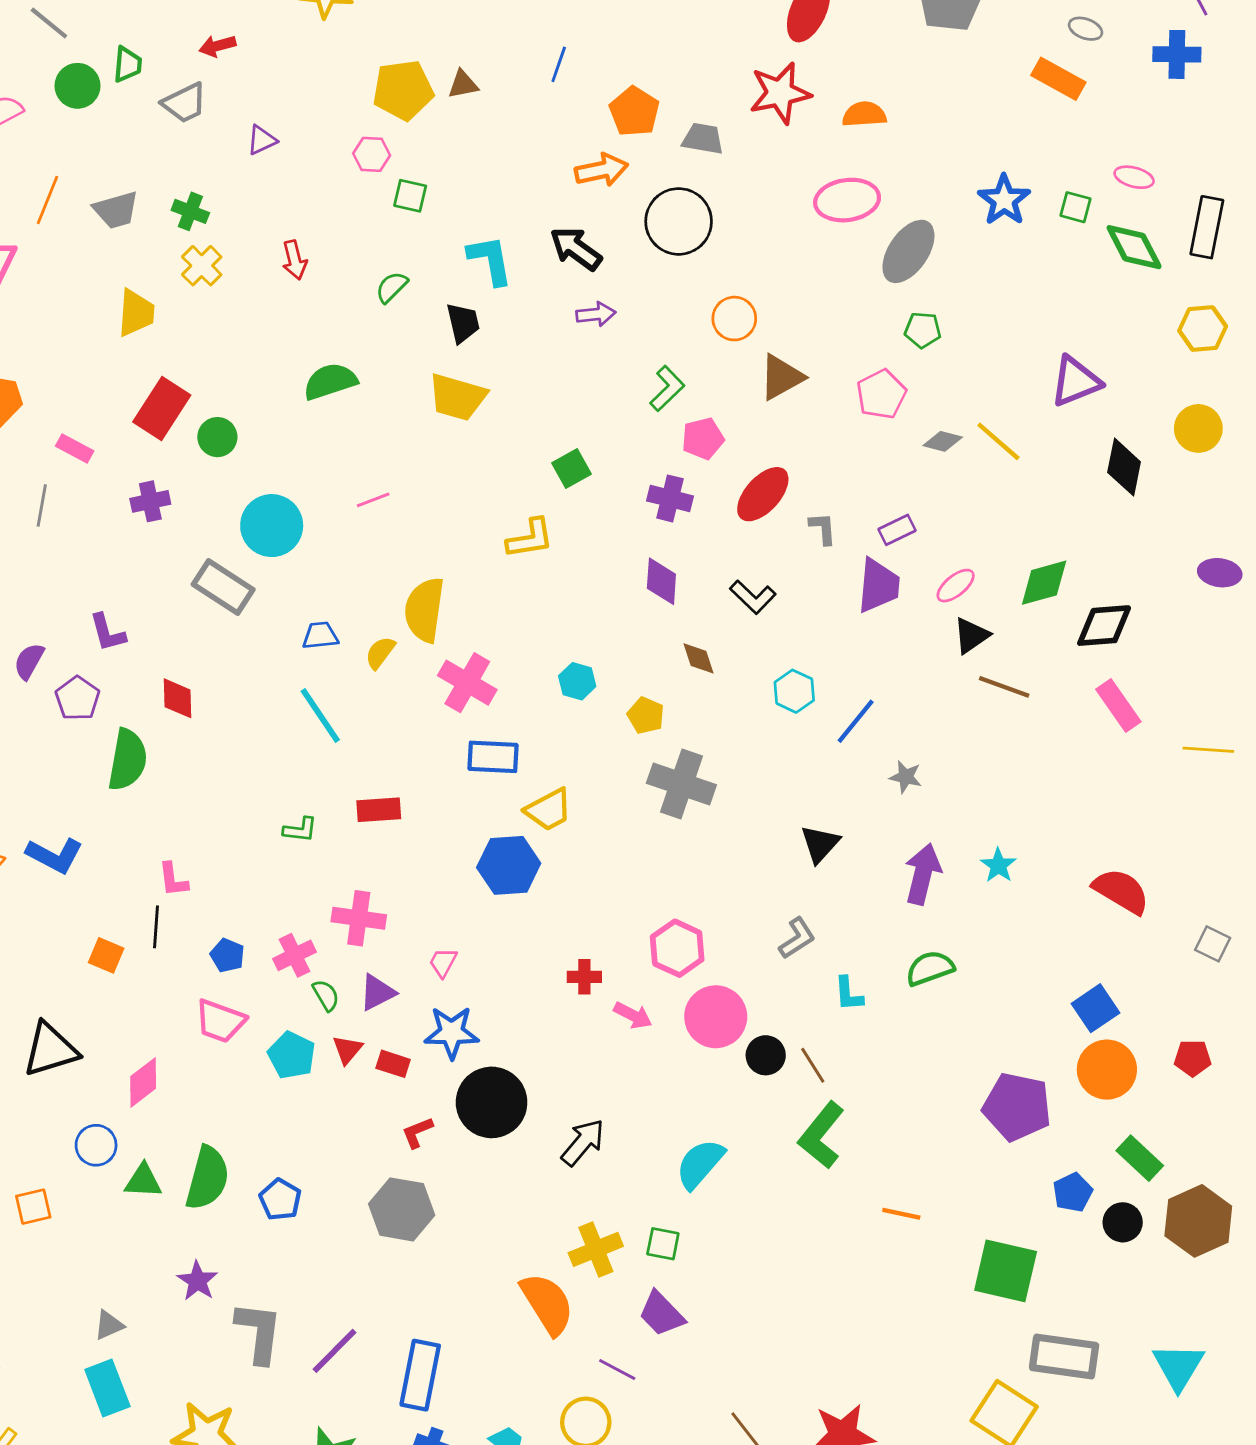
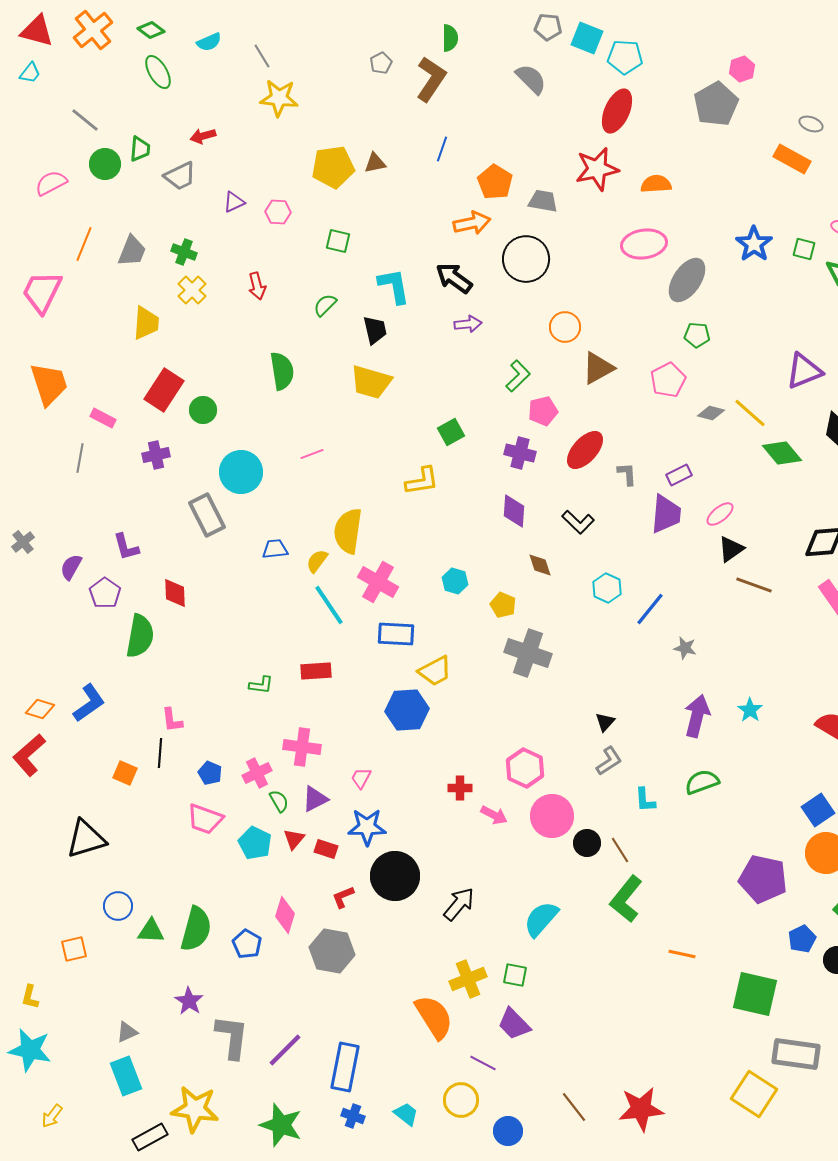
pink hexagon: (372, 154) -> (278, 212), moved
gray trapezoid: (116, 210) -> (132, 251), turned -52
green semicircle: (330, 381) -> (282, 371), turned 99
green diamond: (1044, 583) -> (782, 453), moved, turned 66
gray rectangle: (223, 587) -> (207, 515), turned 30
cyan line: (320, 715) -> (329, 605), moved
black triangle: (820, 844) -> (605, 722), moved, size x0.7
blue L-shape: (55, 855) -> (89, 703), turned -63
pink diamond: (143, 1082) -> (285, 915), moved, turned -36

